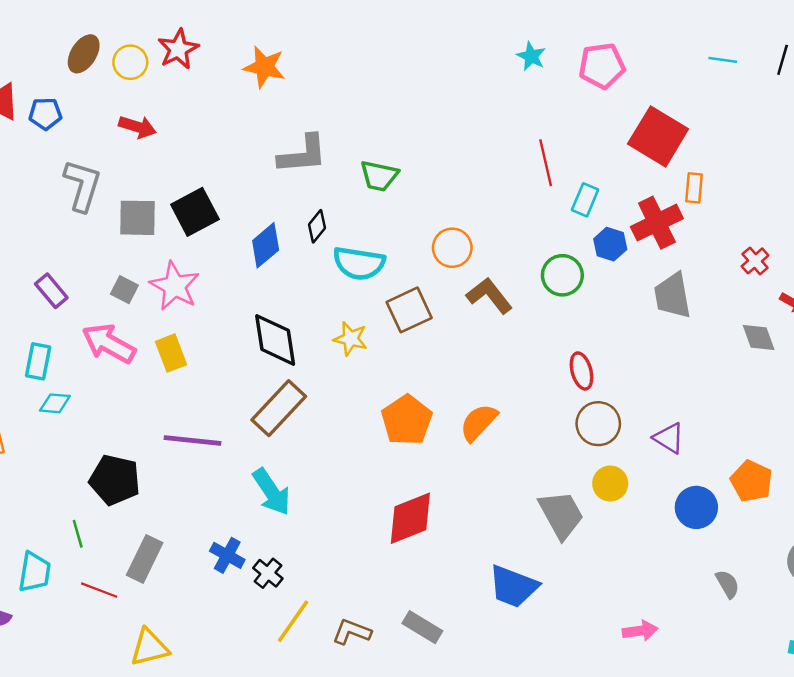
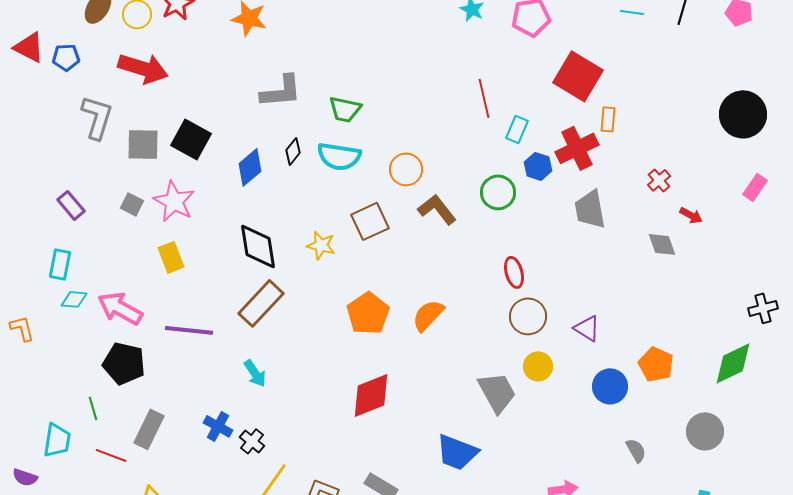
red arrow: (137, 127) -> (143, 68), size x1.6
black square: (195, 212) -> (191, 139), turned -33
cyan semicircle: (359, 263) -> (339, 156), moved
pink arrow: (109, 343) -> (120, 308), moved
cyan arrow: (272, 492) -> (255, 373), size x0.7

